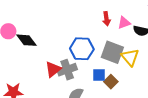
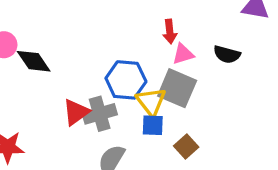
pink triangle: (124, 23) -> (183, 54), moved
yellow triangle: (130, 57) -> (151, 102), moved
brown square: (111, 82) -> (186, 146), moved

